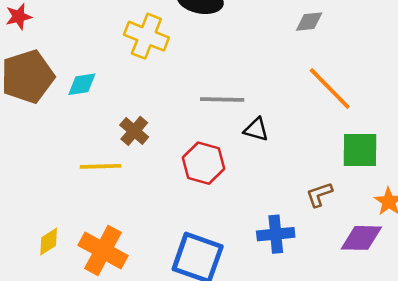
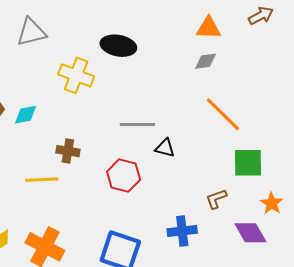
brown cross: (134, 131) -> (68, 151), turned -30
purple diamond: (361, 238) -> (250, 233), turned 60

